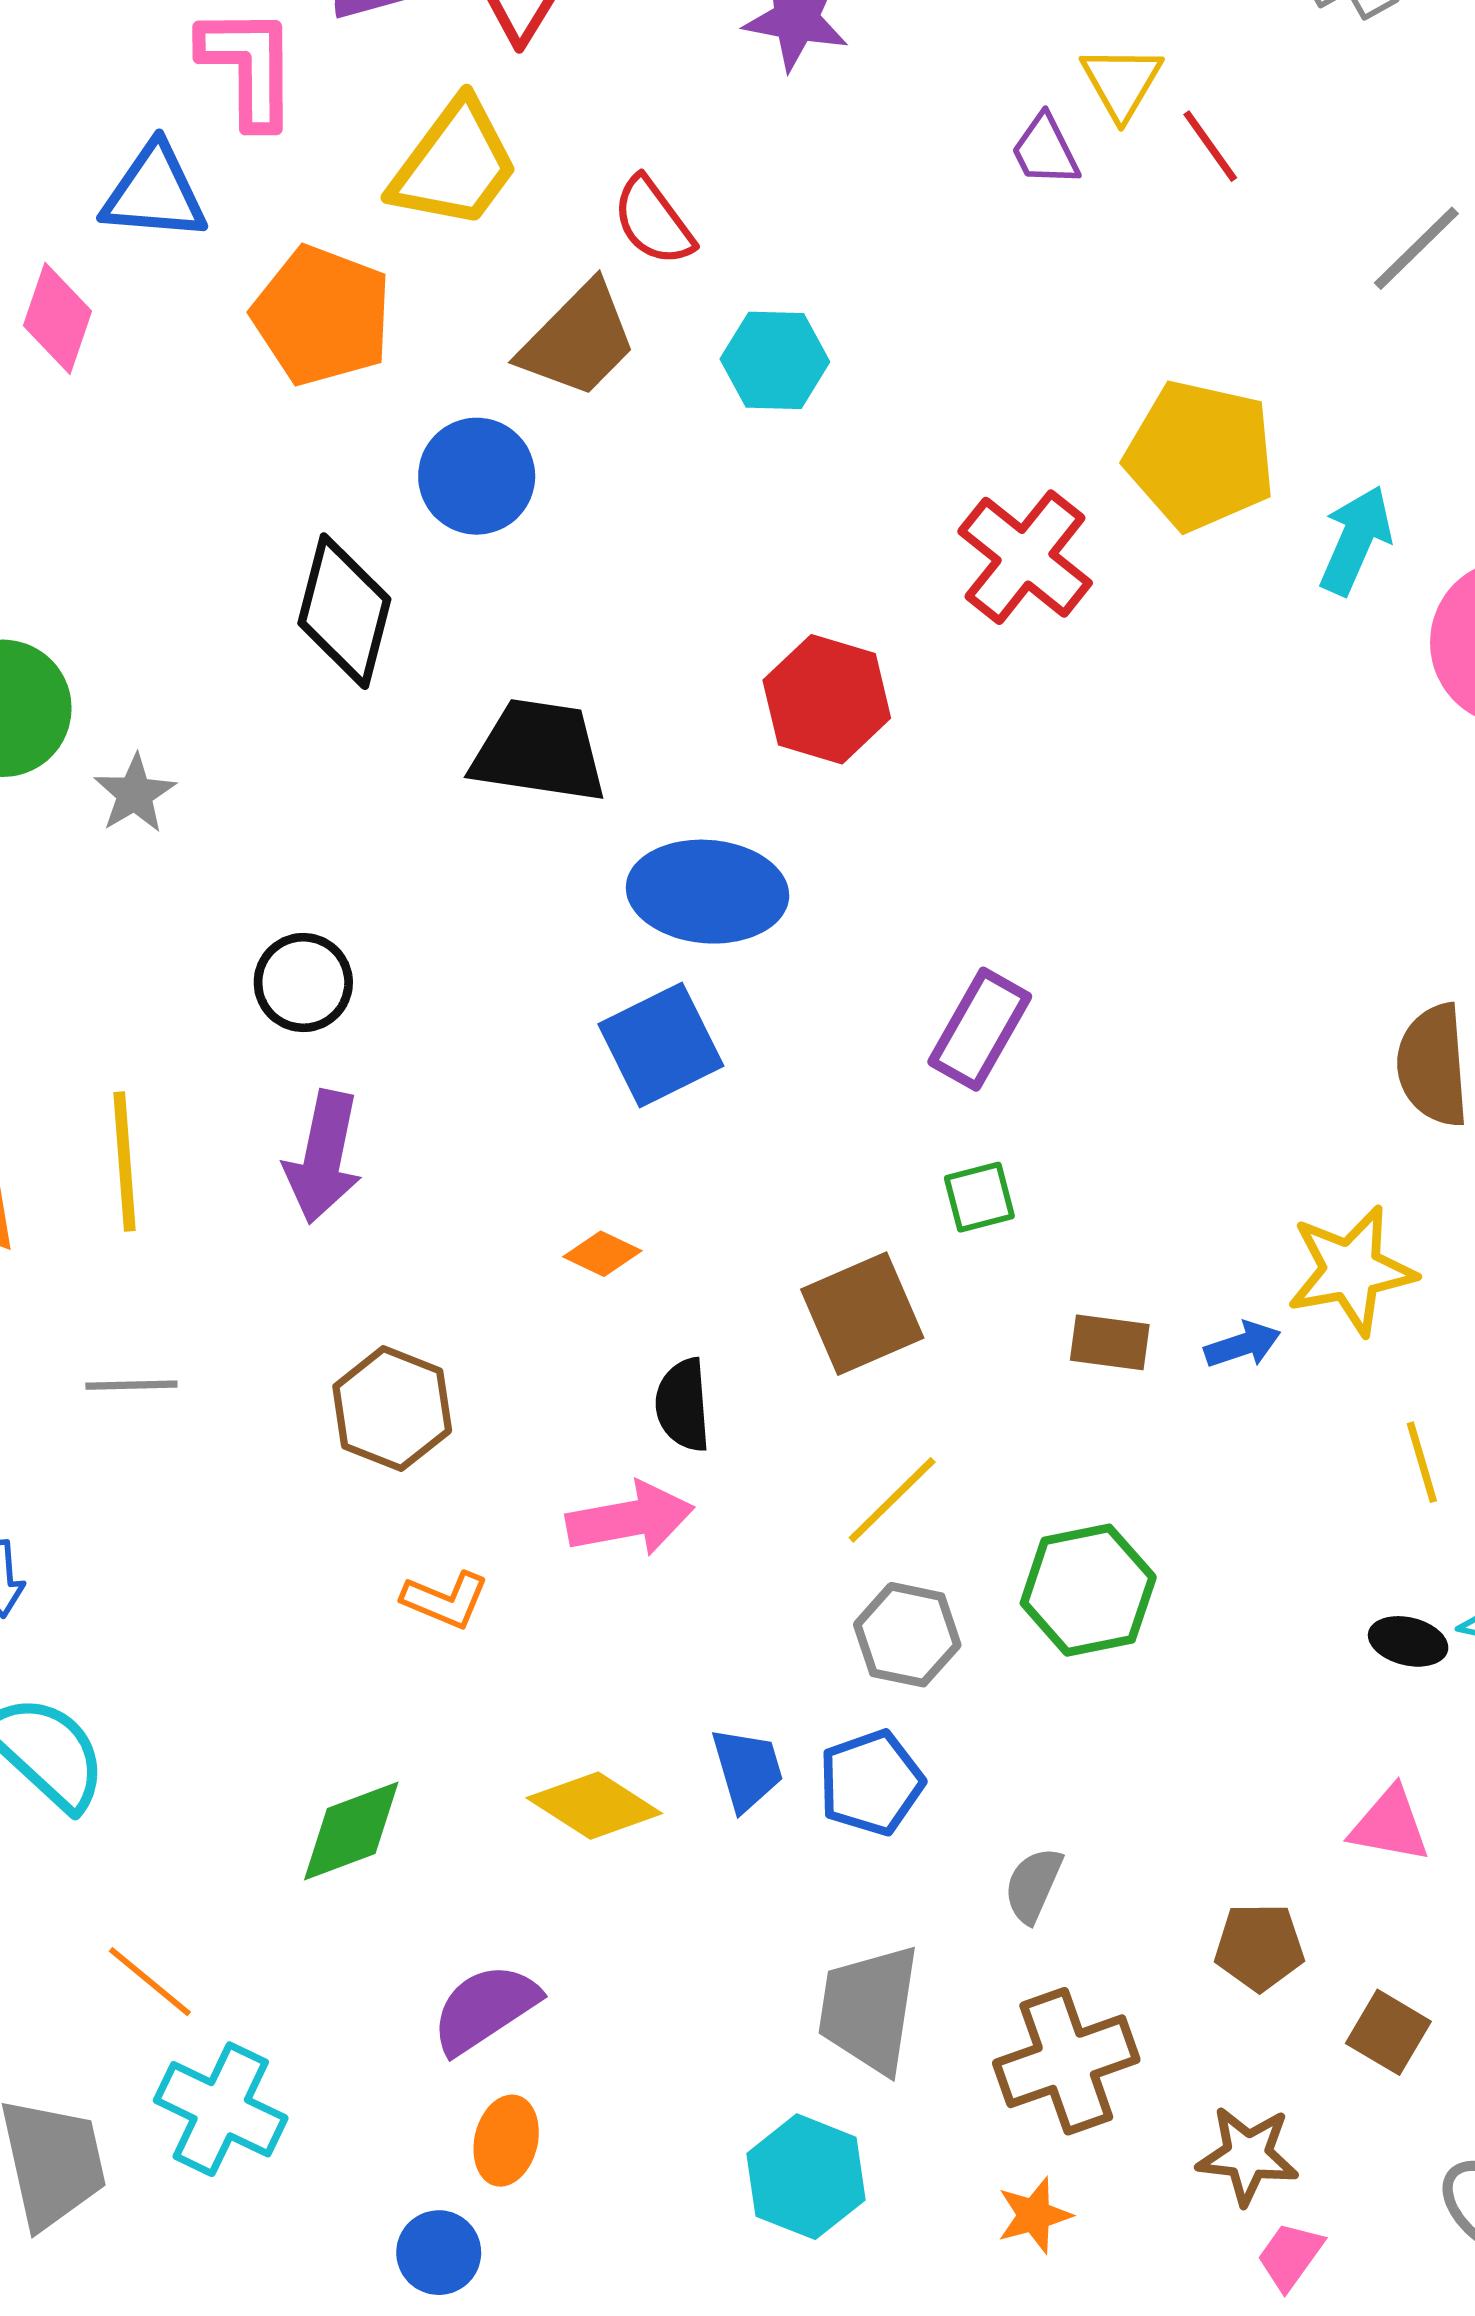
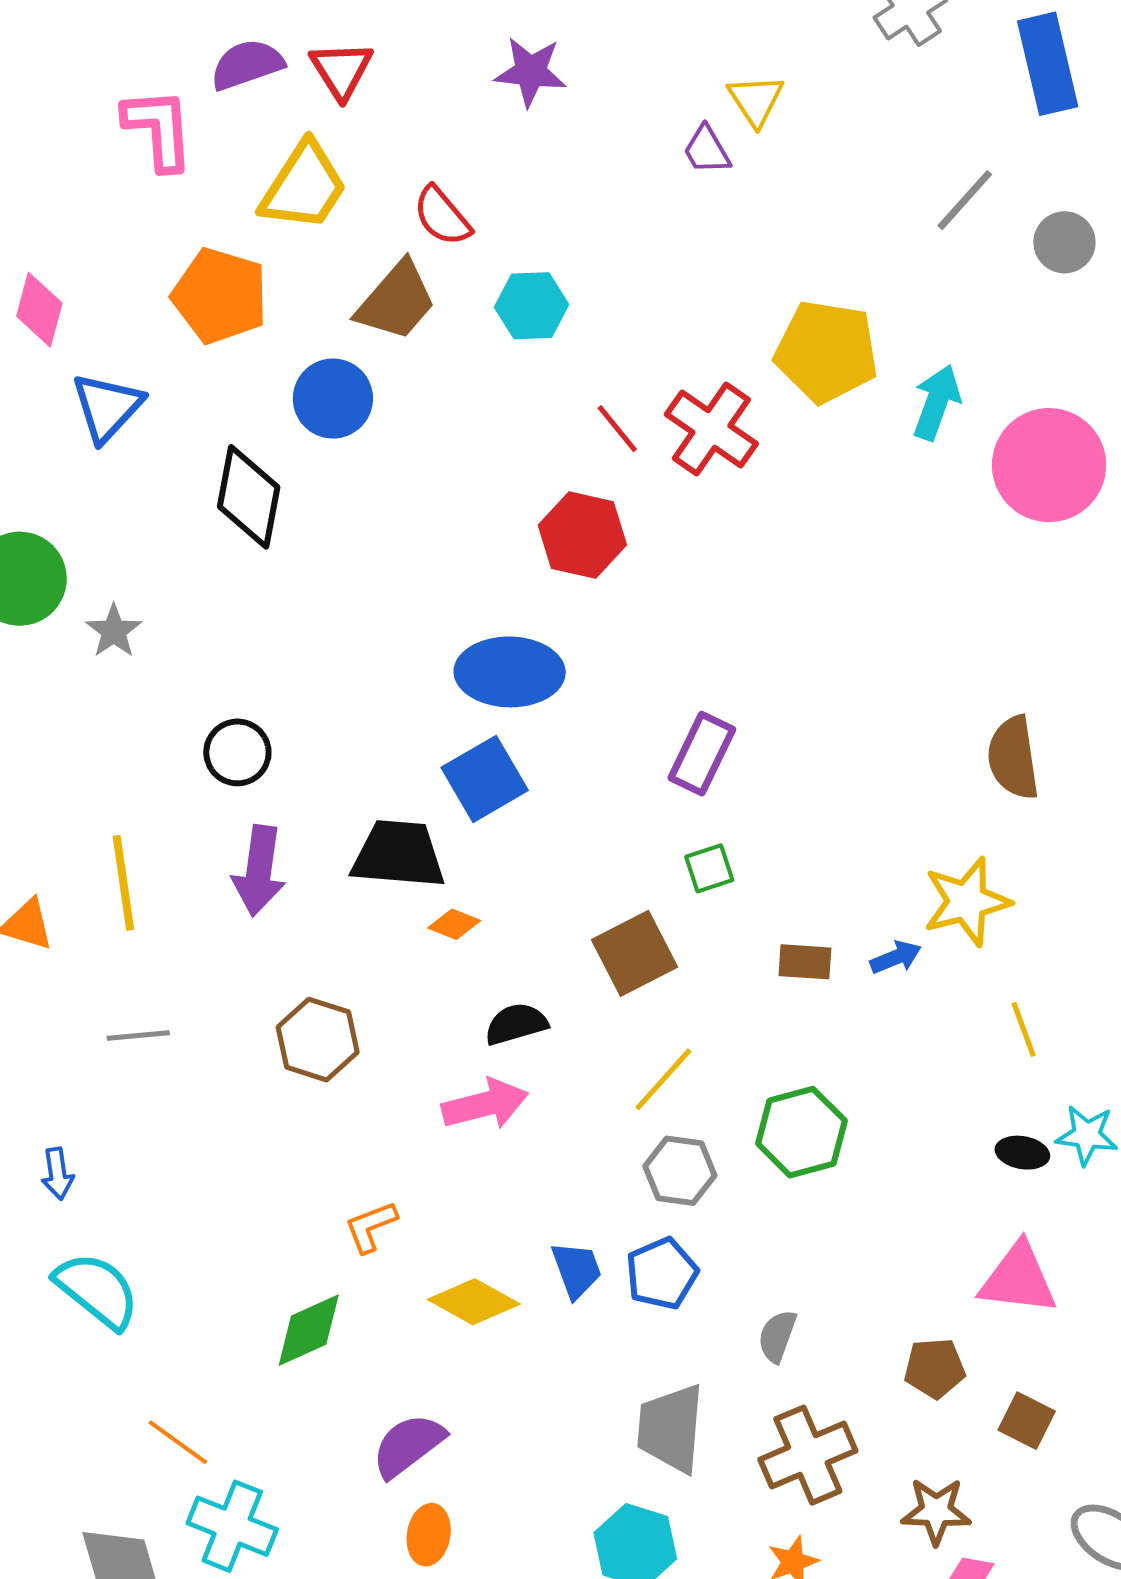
red line: (1210, 146) -> (617, 429), moved
blue triangle: (154, 193) -> (107, 407), moved, turned -48
black trapezoid: (539, 751) -> (398, 854), moved
black semicircle: (683, 1405) -> (516, 1024), turned 82
orange L-shape: (445, 1600) -> (371, 1227), moved, turned 140
pink triangle: (1390, 1825) -> (1018, 1279), size x1.4

